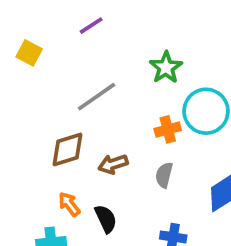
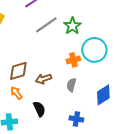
gray line: (97, 97) -> (46, 25), moved
orange arrow: (69, 204) -> (16, 93), moved

